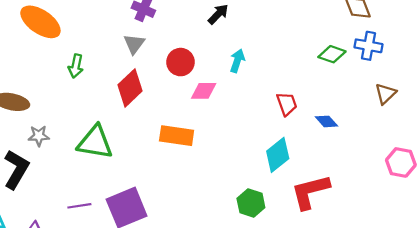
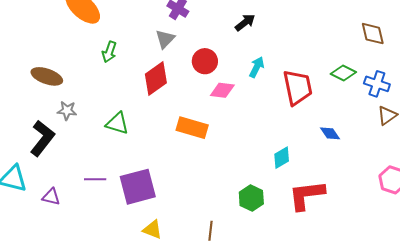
blue cross: (368, 46) -> (377, 84), moved
red trapezoid: (287, 104) -> (298, 87), moved, size x1.6
green triangle: (95, 142) -> (117, 123), size x0.7
cyan diamond: (278, 155) -> (282, 158), size x0.7

